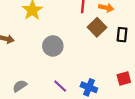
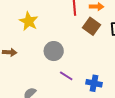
purple line: (60, 86) -> (66, 76), moved

